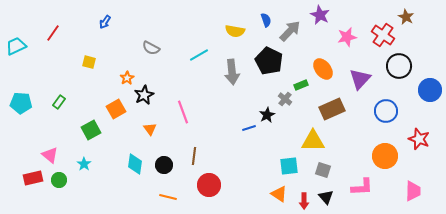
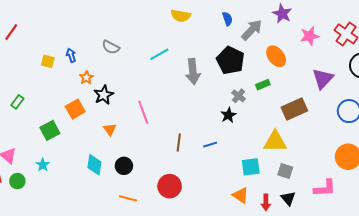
blue arrow: (105, 22) -> (71, 55), moved, turned 128
yellow semicircle: (235, 31) -> (181, 16), moved
orange ellipse: (323, 69) -> (276, 56), moved
gray cross: (285, 99) -> (239, 96), moved
blue line: (249, 128) -> (210, 145), moved
brown line: (194, 156) -> (179, 143), moved

